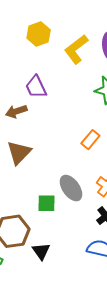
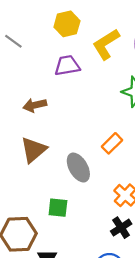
purple trapezoid: (36, 87) -> (67, 65), moved, turned 100
gray ellipse: (71, 188) -> (78, 167), moved

